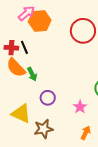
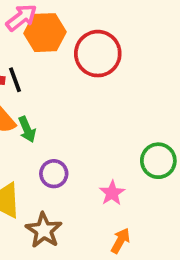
red circle: (83, 31) -> (98, 54), moved
brown star: (44, 129) -> (44, 230), turned -30

